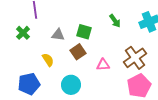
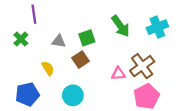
green arrow: (115, 21) -> (121, 26), size x1.5
green square: (84, 32) -> (87, 38), turned -35
pink triangle: (103, 65) -> (118, 74), moved

